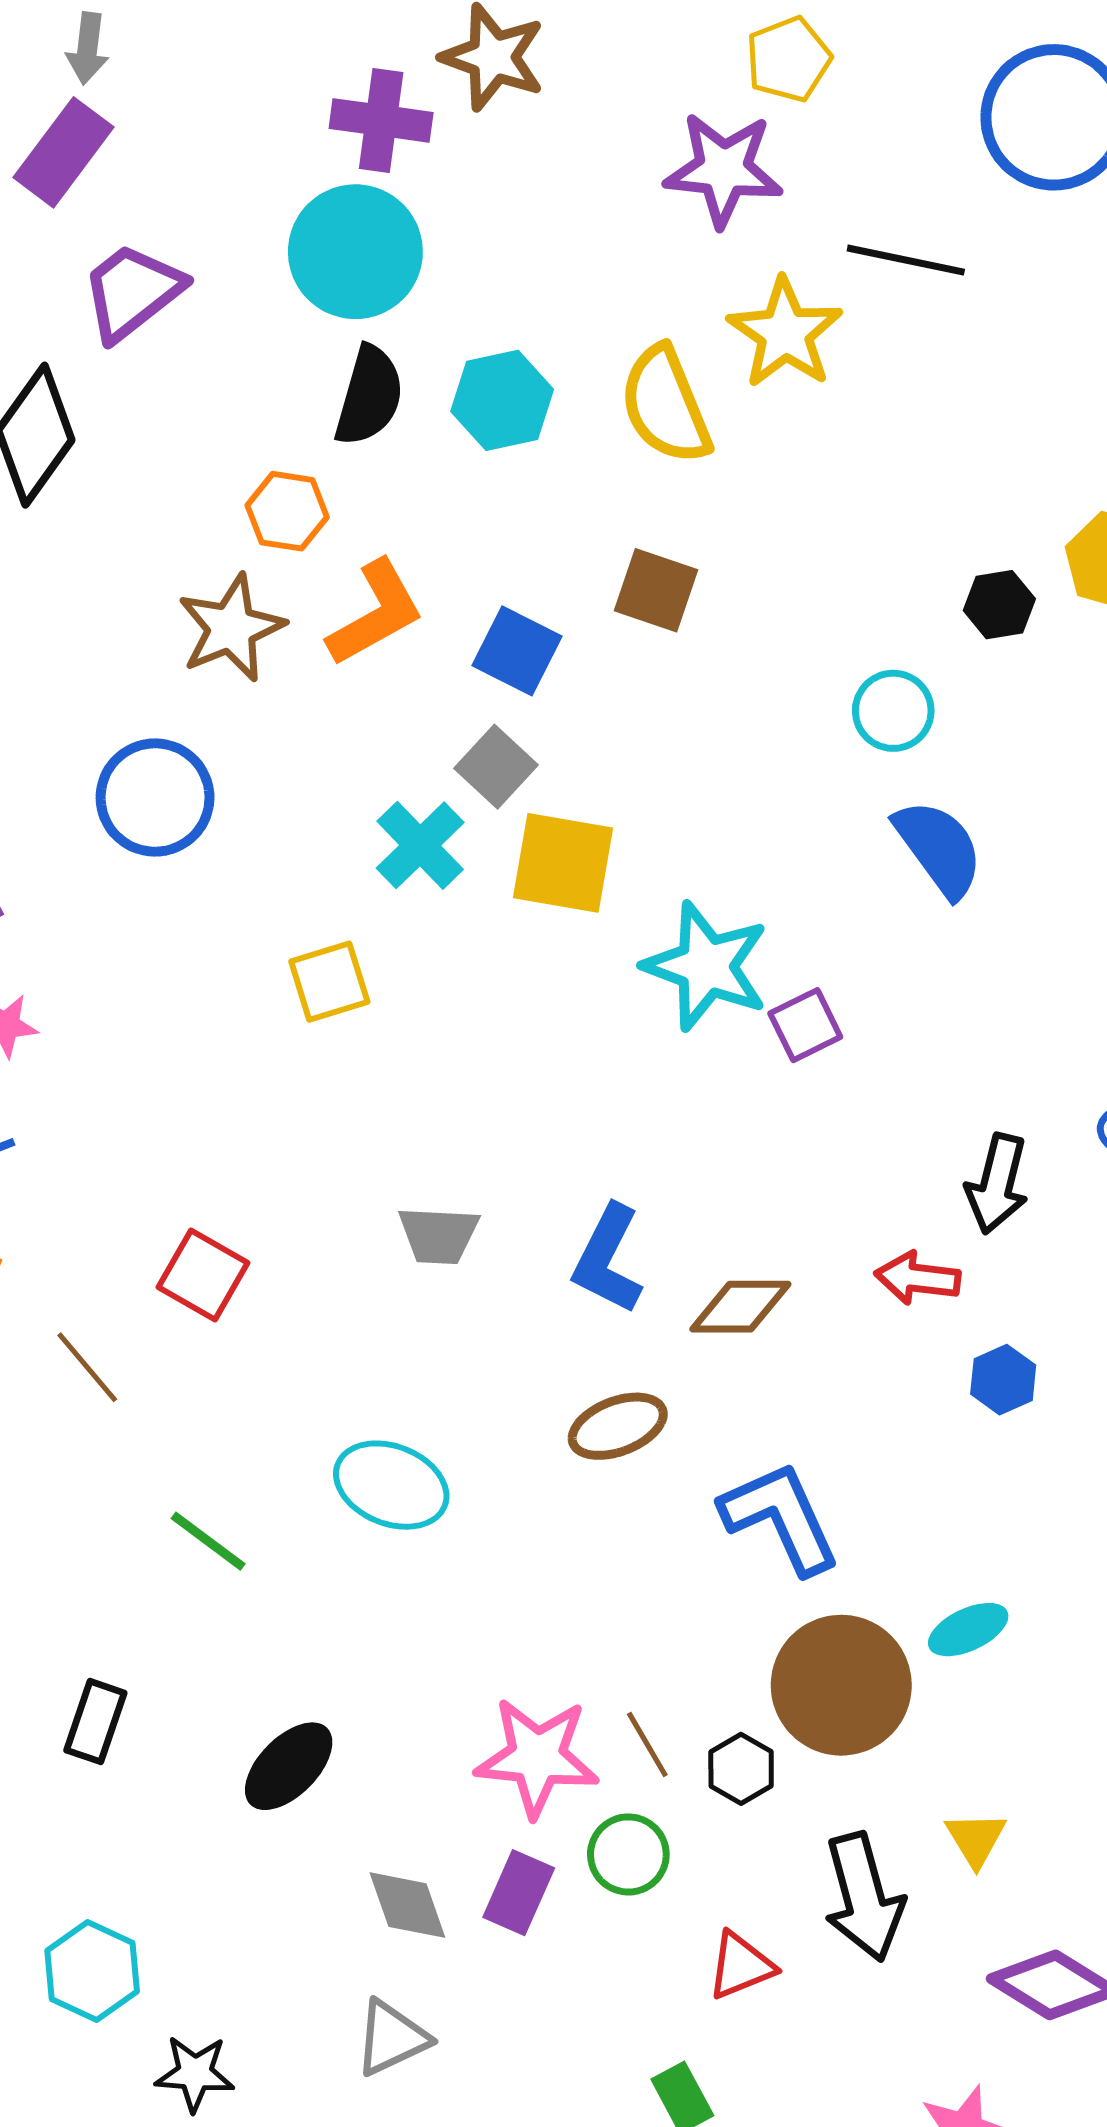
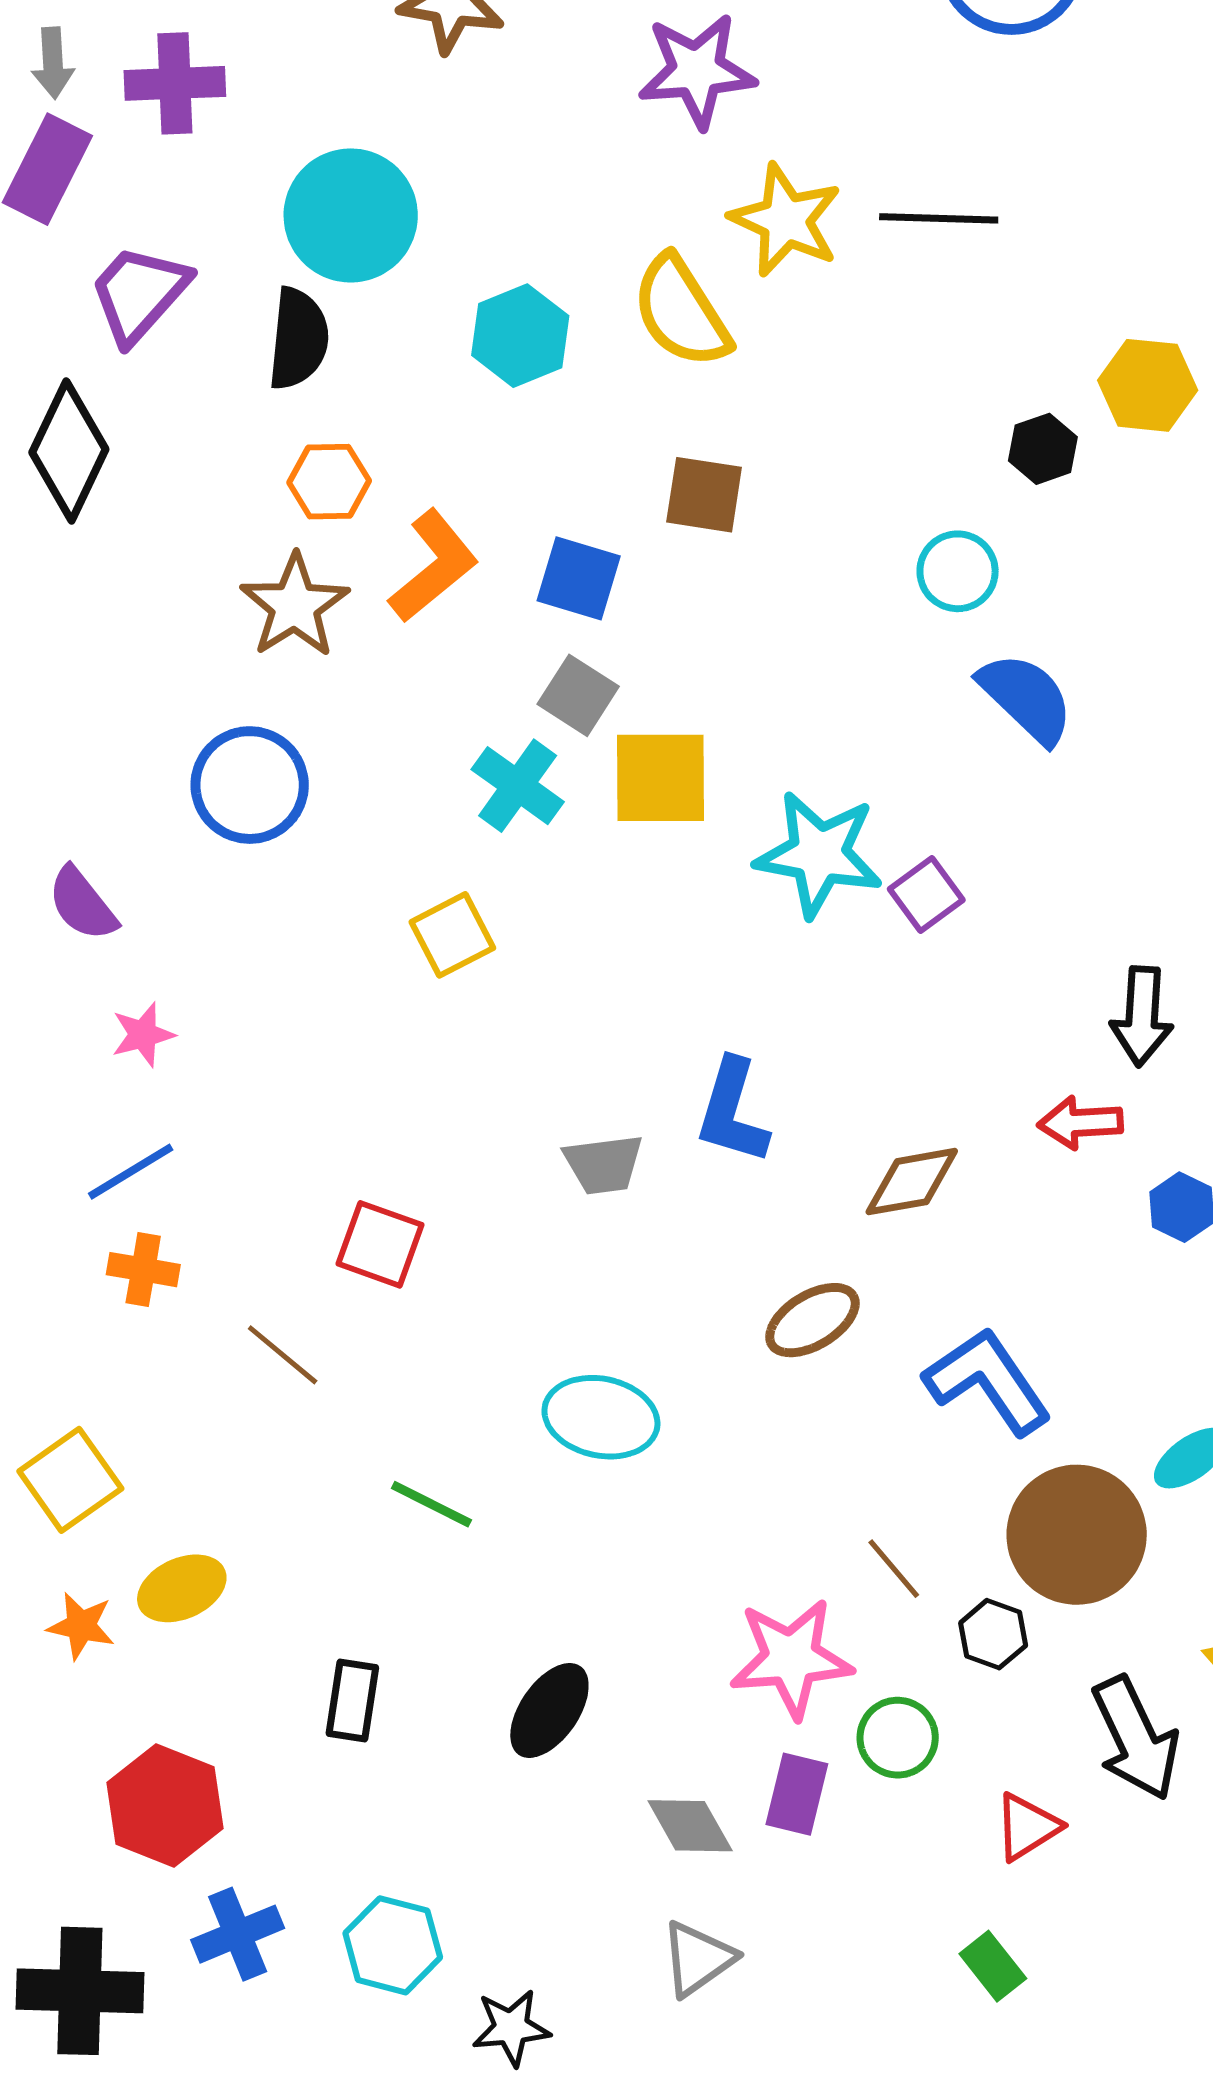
purple cross: (381, 120) -> (175, 83), moved
black line: (906, 260) -> (939, 218), moved
black semicircle: (369, 396) -> (298, 339), moved
blue L-shape: (608, 1259) -> (732, 1111), moved
brown line: (647, 1745) -> (894, 1569), moved

